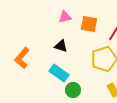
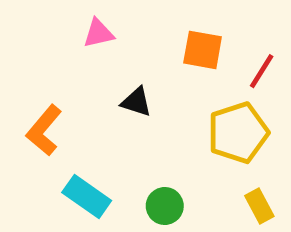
pink triangle: (65, 17) -> (99, 33), moved
cyan rectangle: (59, 73) -> (87, 197), moved

